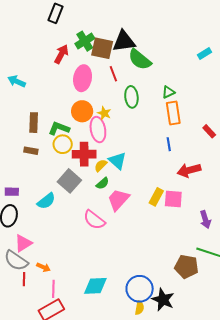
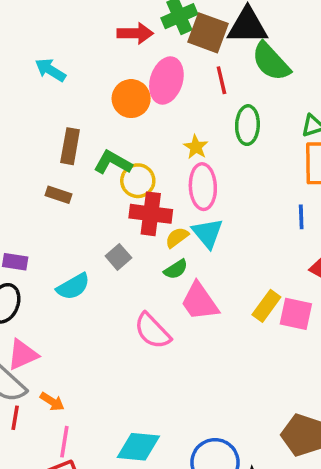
red arrow: (61, 54) -> (135, 33), turned 54
orange circle: (82, 111) -> (131, 99), moved
pink ellipse: (98, 130) -> (203, 187), moved
yellow circle: (63, 144) -> (138, 181), moved
gray square: (69, 181) -> (118, 257), size x0.6
pink trapezoid: (118, 200) -> (199, 302), turned -85

